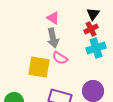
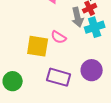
gray arrow: (53, 38) -> (78, 17), moved

